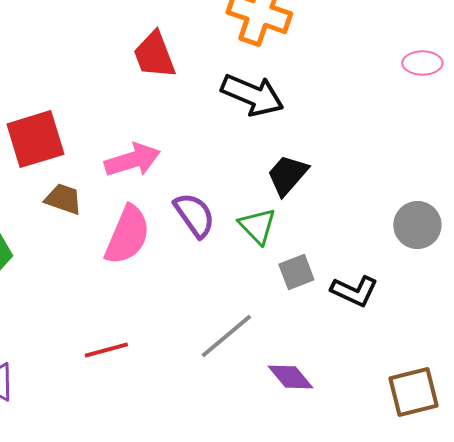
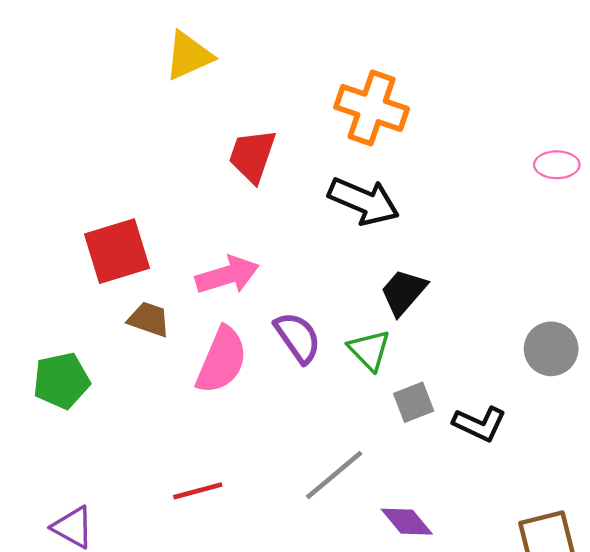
red trapezoid: (154, 55) -> (252, 156), turned 40

